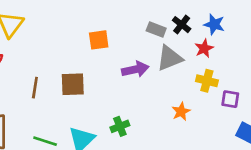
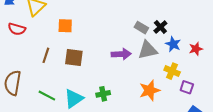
blue star: (214, 24) -> (173, 44), moved
orange square: (99, 40) -> (65, 26), moved
red star: (204, 48) -> (196, 49), moved
orange star: (181, 112) -> (150, 90), size x1.5

